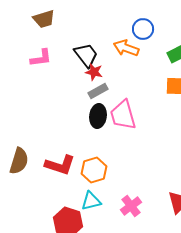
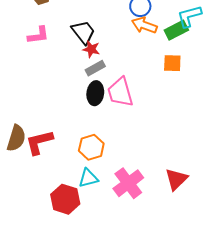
orange arrow: (126, 48) -> (144, 25), moved
red L-shape: (60, 165) -> (39, 142), moved, turned 148
pink cross: (131, 206) -> (128, 183), size x1.4

